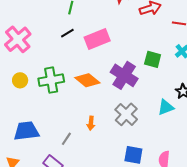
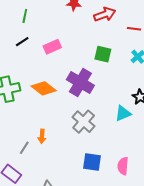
pink rectangle: (97, 39) -> (52, 47), size x0.7
green square: (153, 59) -> (103, 54), moved
orange arrow: (91, 123) -> (42, 136), moved

